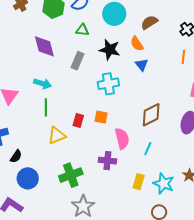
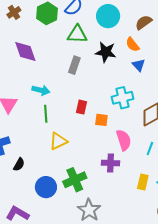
green triangle: (82, 30) -> (77, 34), size x1.5
purple diamond: (44, 46) -> (25, 52), moved
cyan cross: (108, 84) -> (123, 98), moved
red rectangle: (78, 121) -> (82, 107), moved
blue circle: (28, 178) -> (46, 187), moved

